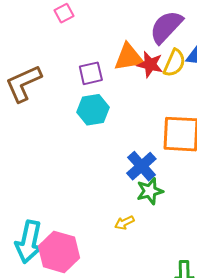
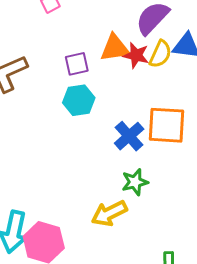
blue cross: (141, 166) -> (129, 136), moved
yellow arrow: (124, 223) -> (109, 213), size x1.8

